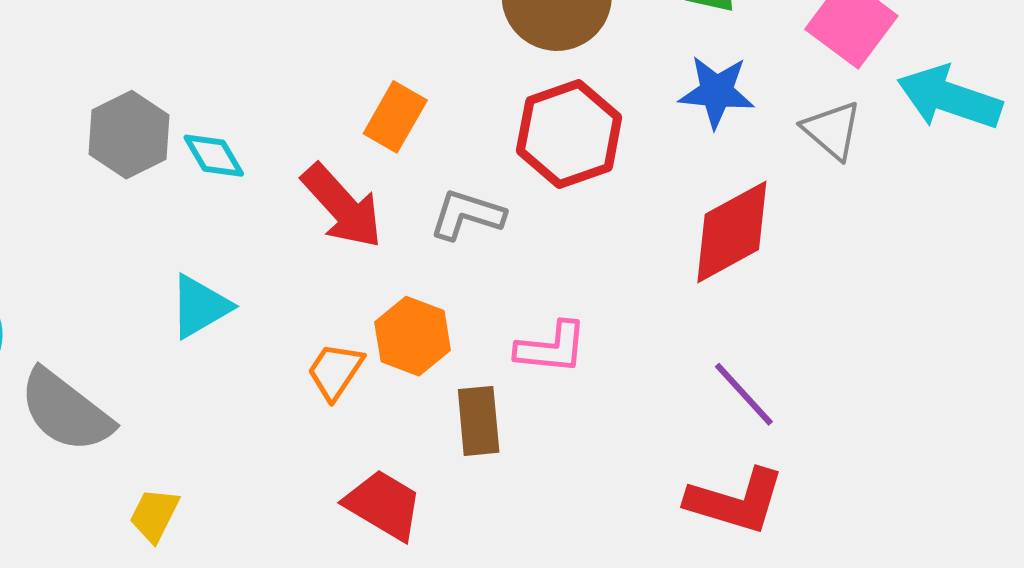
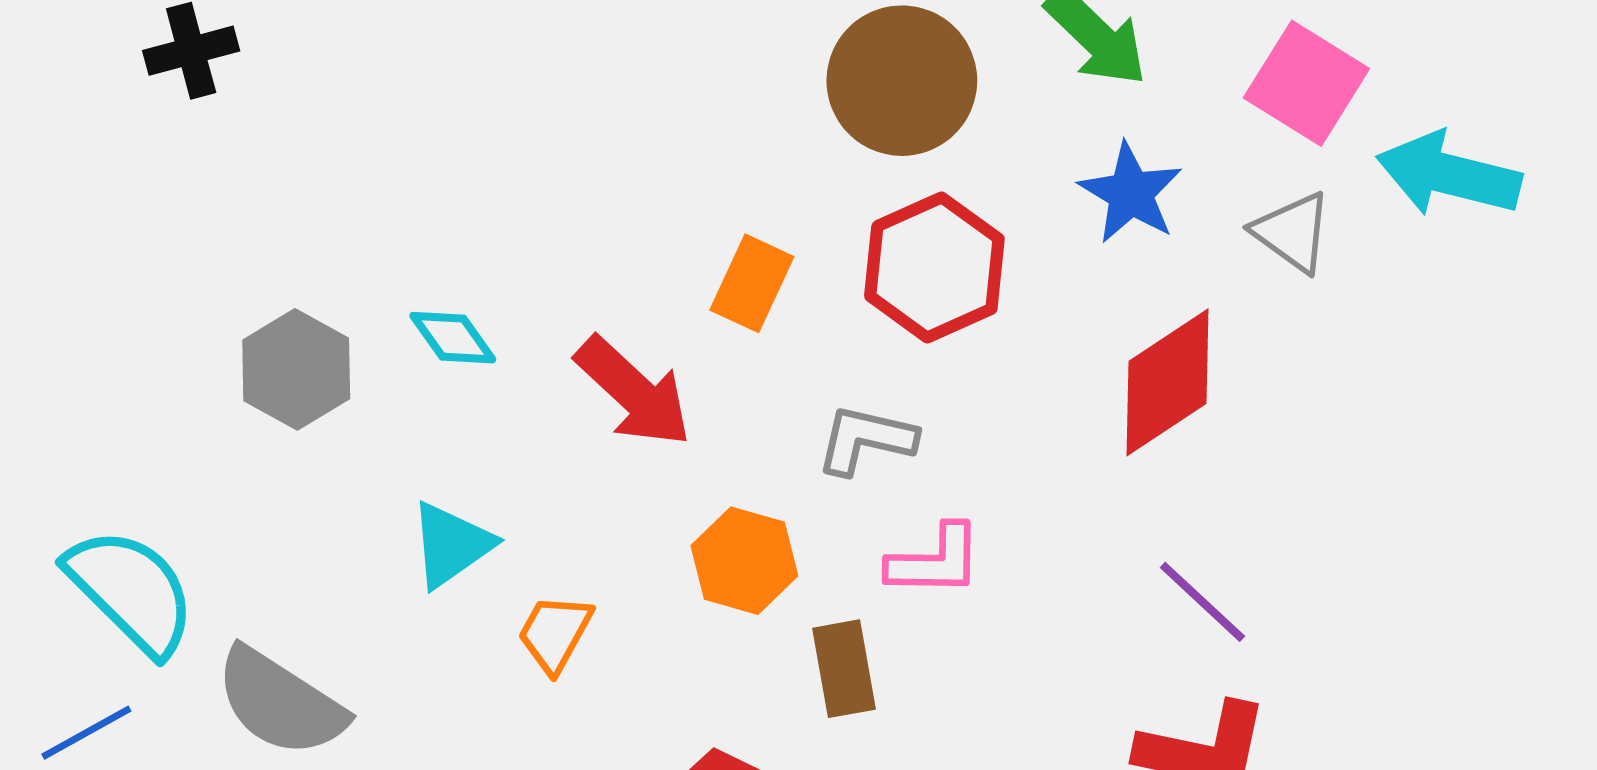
blue star: (717, 92) -> (1131, 193), turned 30
orange rectangle: (395, 117) -> (752, 283), moved
gray hexagon: (129, 135) -> (296, 369), moved
gray L-shape: (467, 215) -> (866, 440), moved
orange trapezoid: (335, 371) -> (555, 633), moved

